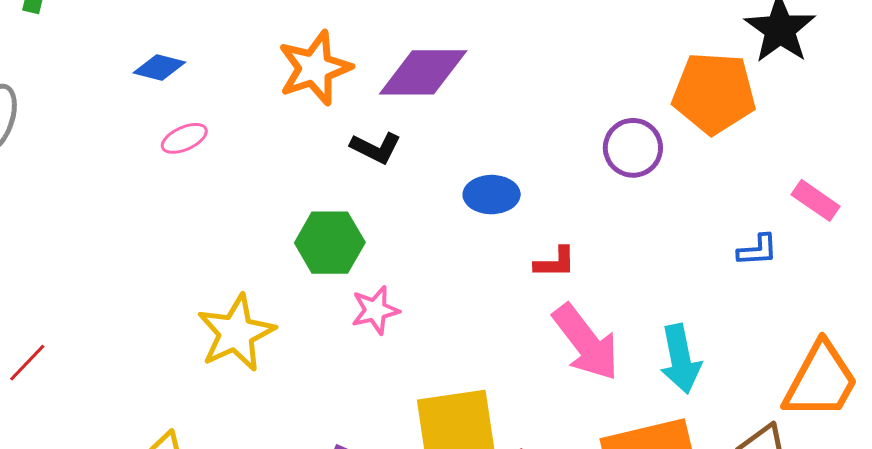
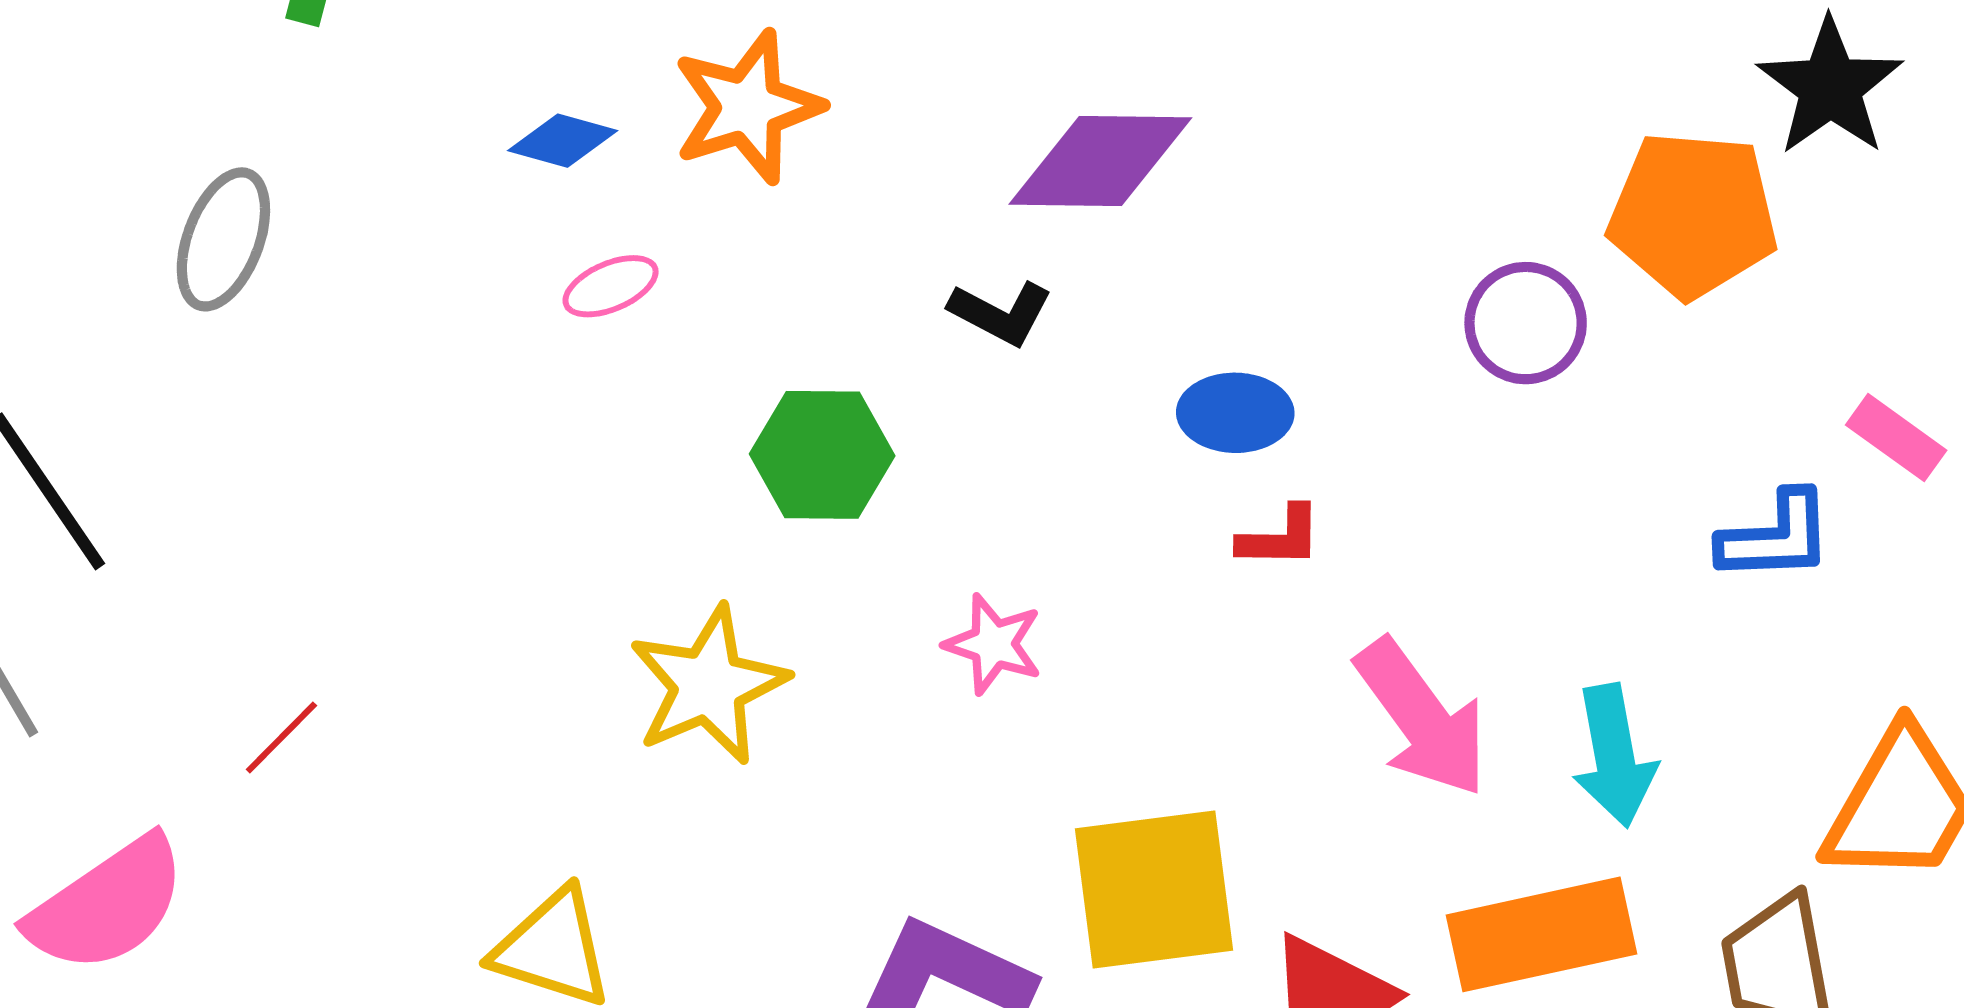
orange star: (315, 68) -> (747, 107), moved
green hexagon: (330, 243) -> (822, 455), moved
blue L-shape: (758, 250) -> (1776, 537), size x1.4
red L-shape: (555, 263) -> (1280, 537), moved
pink star: (375, 310) -> (993, 644), turned 30

